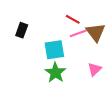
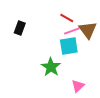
cyan square: (54, 50) -> (69, 46), moved
pink triangle: (95, 69) -> (78, 86), moved

